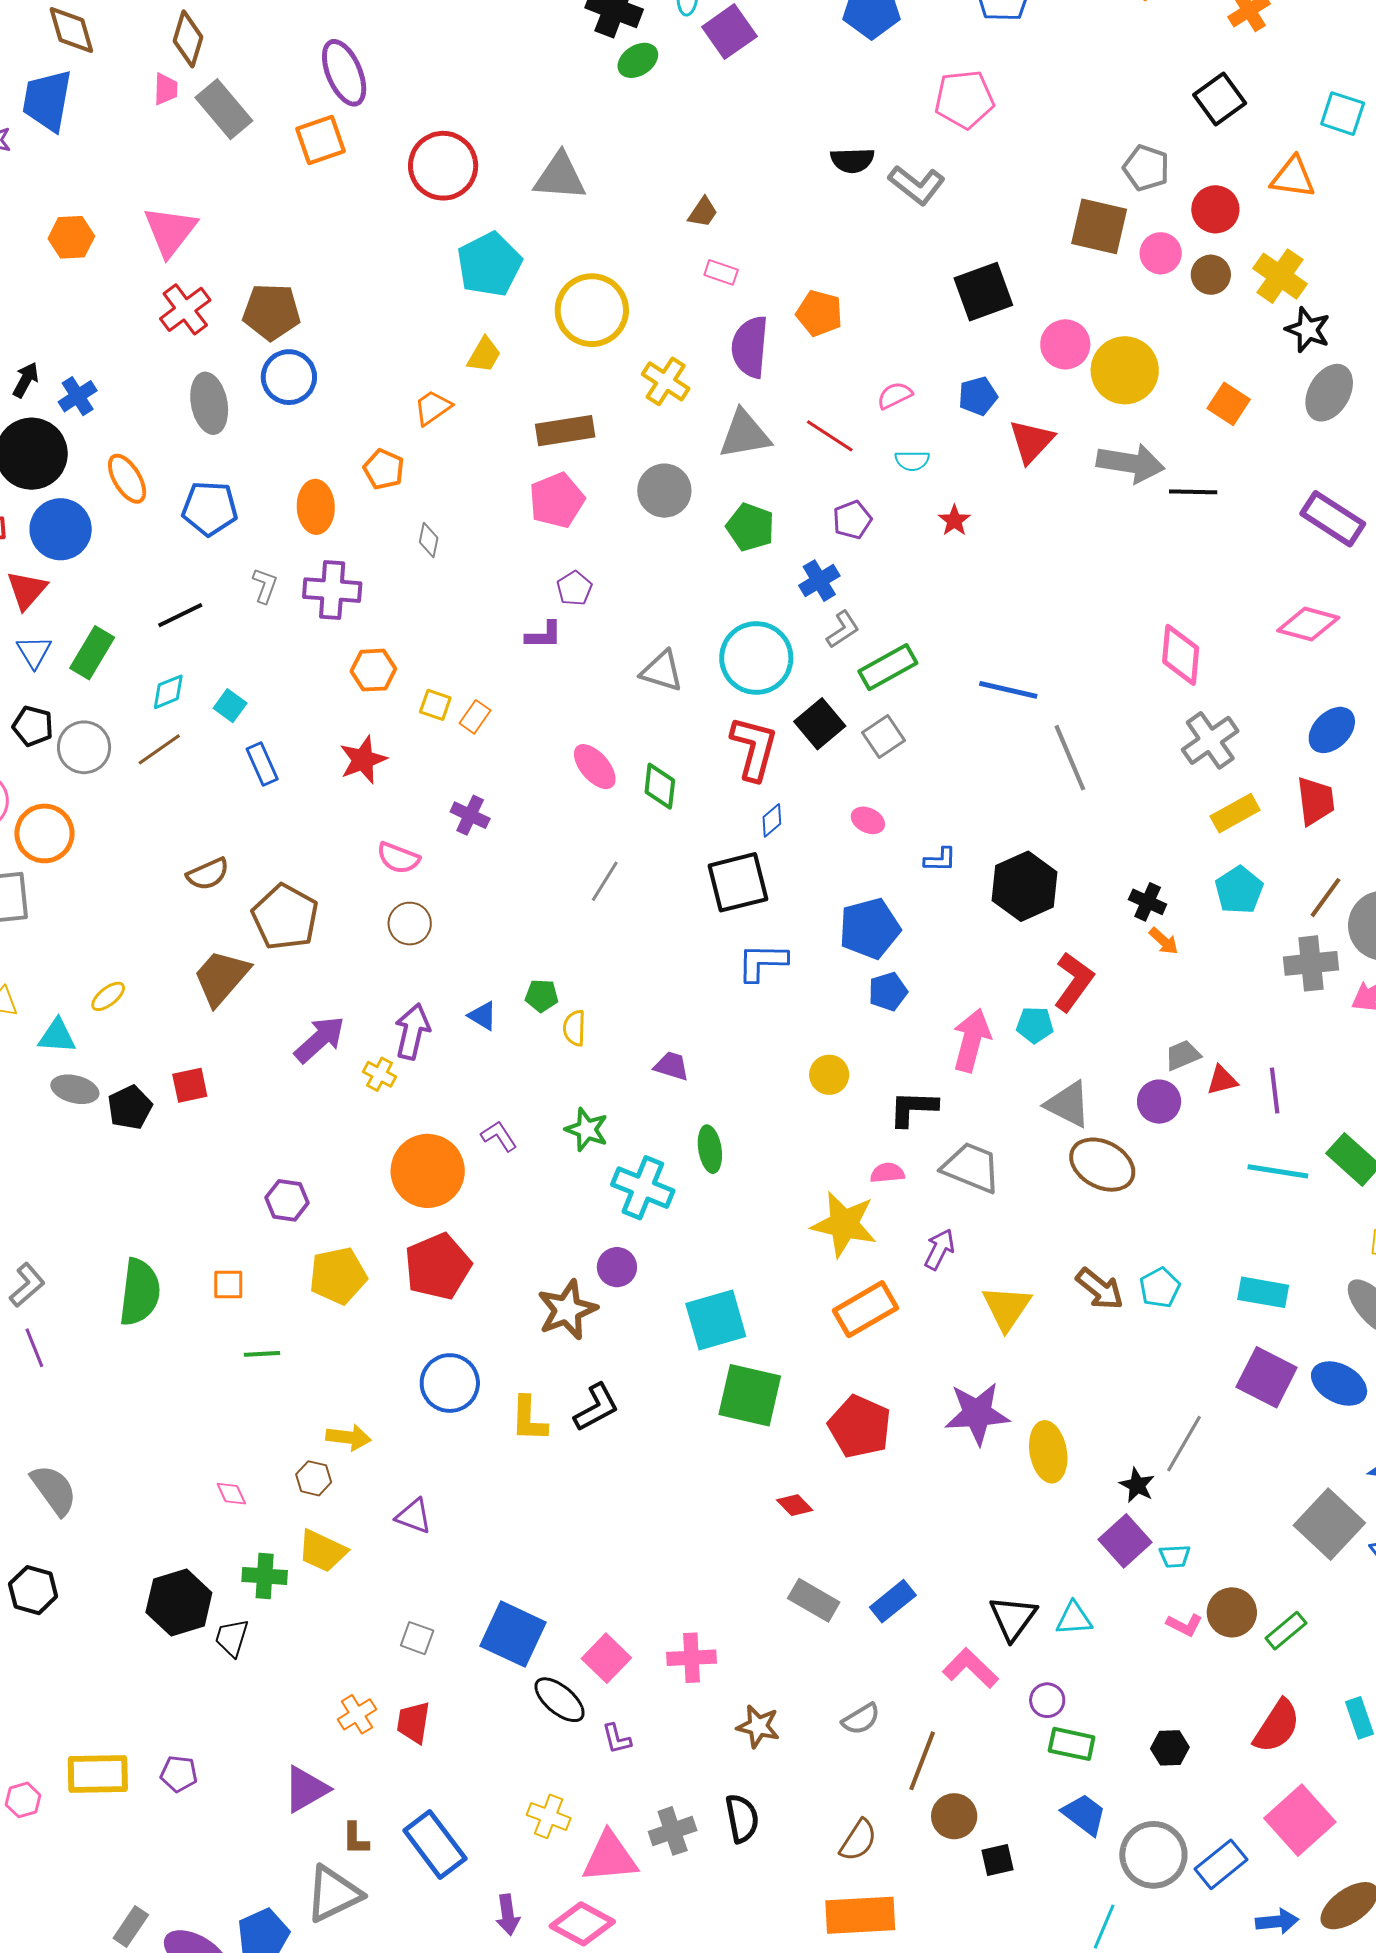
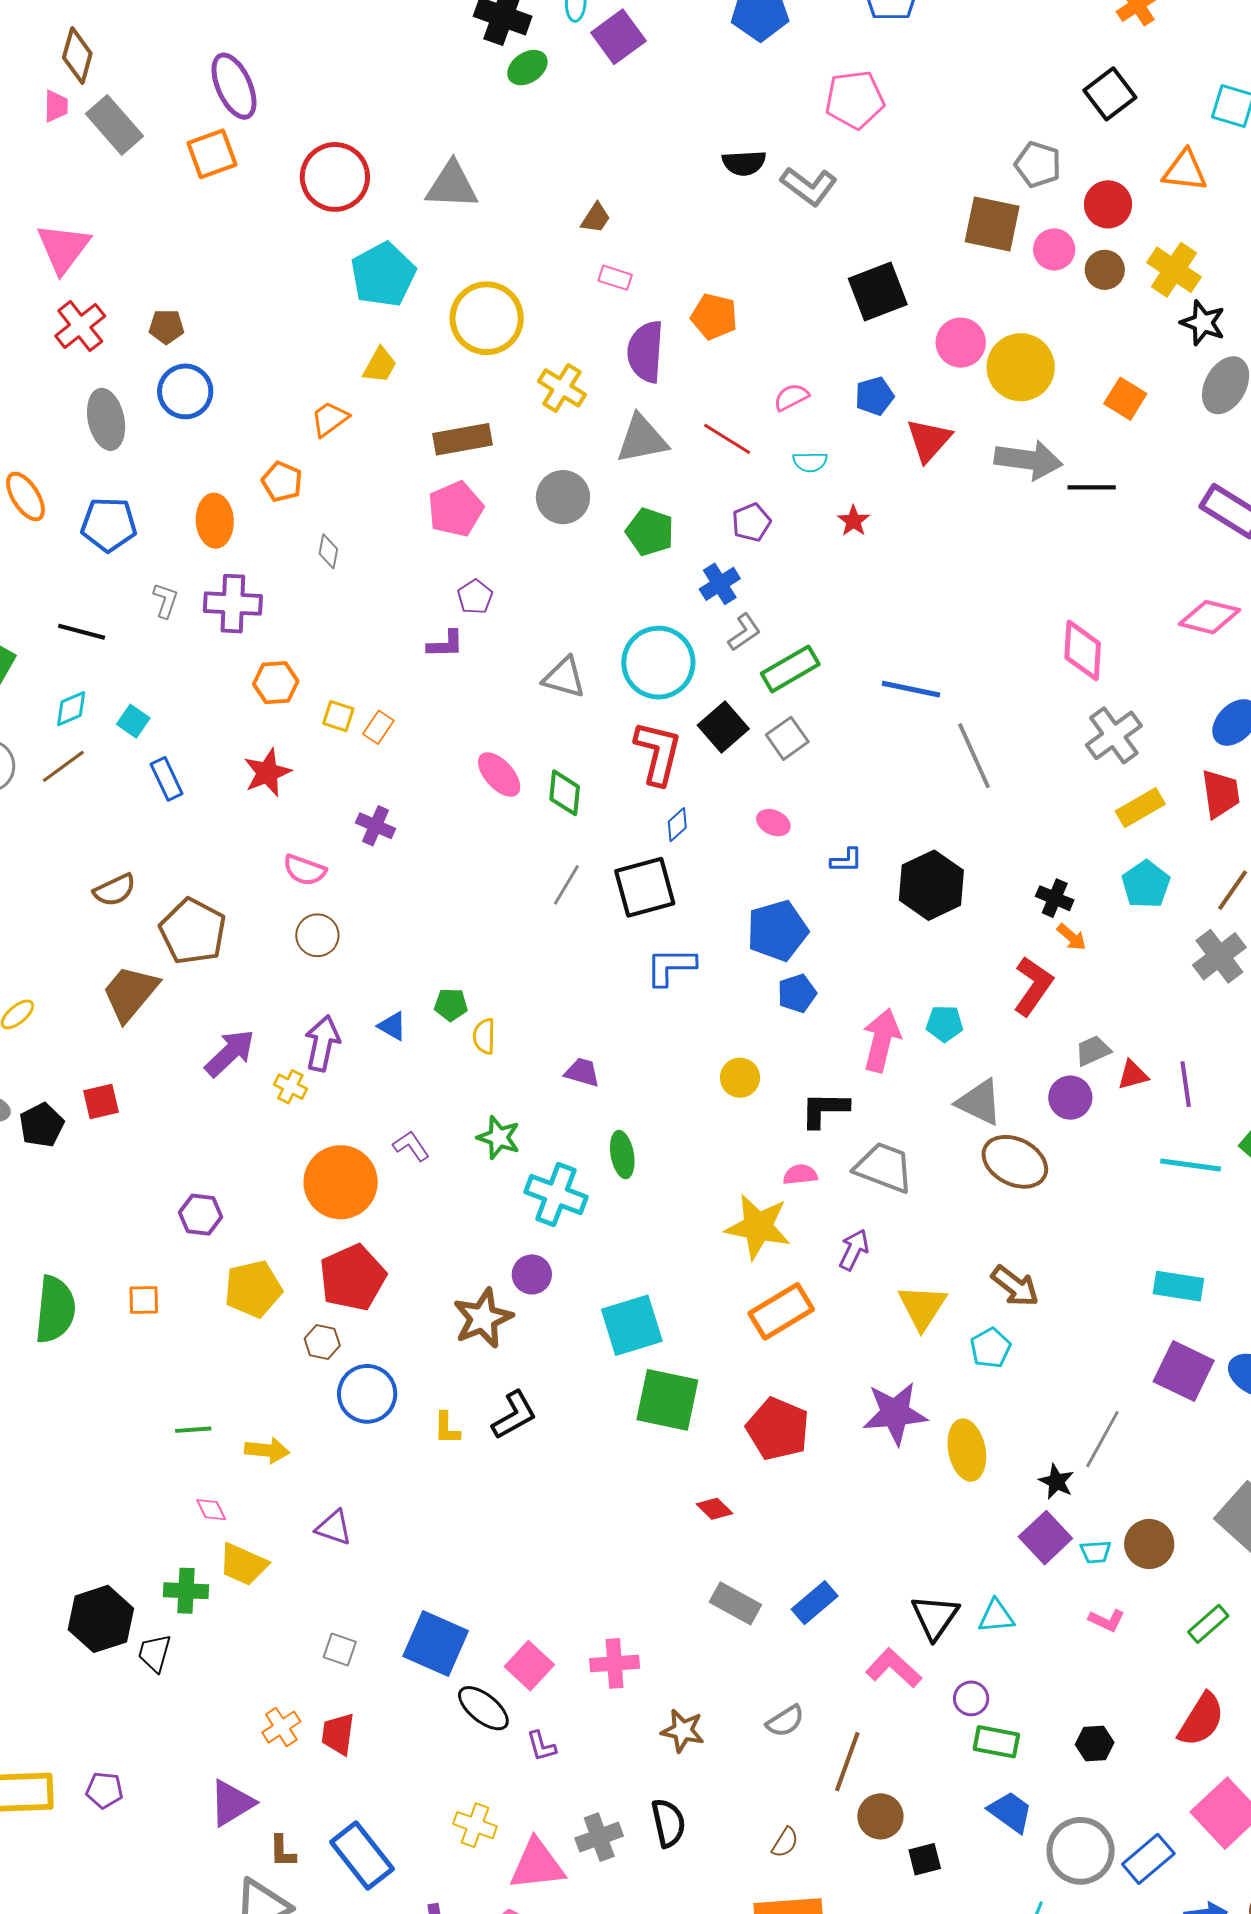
brown pentagon: (271, 312) -> (166, 327), size x0.6
black line: (180, 615) -> (82, 632), turned 42
gray line: (605, 881) -> (566, 885), moved
gray cross: (1311, 963) -> (1219, 956), turned -30
red L-shape: (1074, 982) -> (1033, 986), moved
cyan pentagon: (1160, 1288) -> (990, 1348), moved
green line: (262, 1354) -> (193, 1430), moved
yellow L-shape: (529, 1419) -> (447, 1428), size x0.7
brown hexagon: (314, 1478) -> (322, 1342), moved
pink diamond: (231, 1494) -> (211, 1510), moved
brown circle: (1232, 1612) -> (1149, 1544), moved
brown semicircle: (858, 1840) -> (785, 1842), size x0.7

